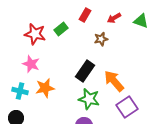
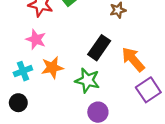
cyan cross: (20, 91) -> (23, 71), turned -35
green star: (89, 99) -> (87, 80), moved

